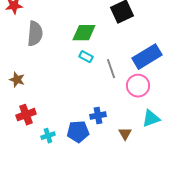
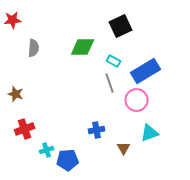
gray semicircle: (35, 34) -> (34, 48), size x0.7
cyan rectangle: (86, 57) -> (114, 61), moved
blue pentagon: (78, 132) -> (68, 160), moved

